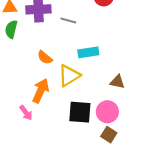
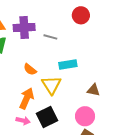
yellow triangle: (69, 76) -> (51, 85), turned -30
black square: (80, 112) -> (47, 117), moved, turned -30
pink arrow: (26, 113) -> (23, 121), moved, turned -40

